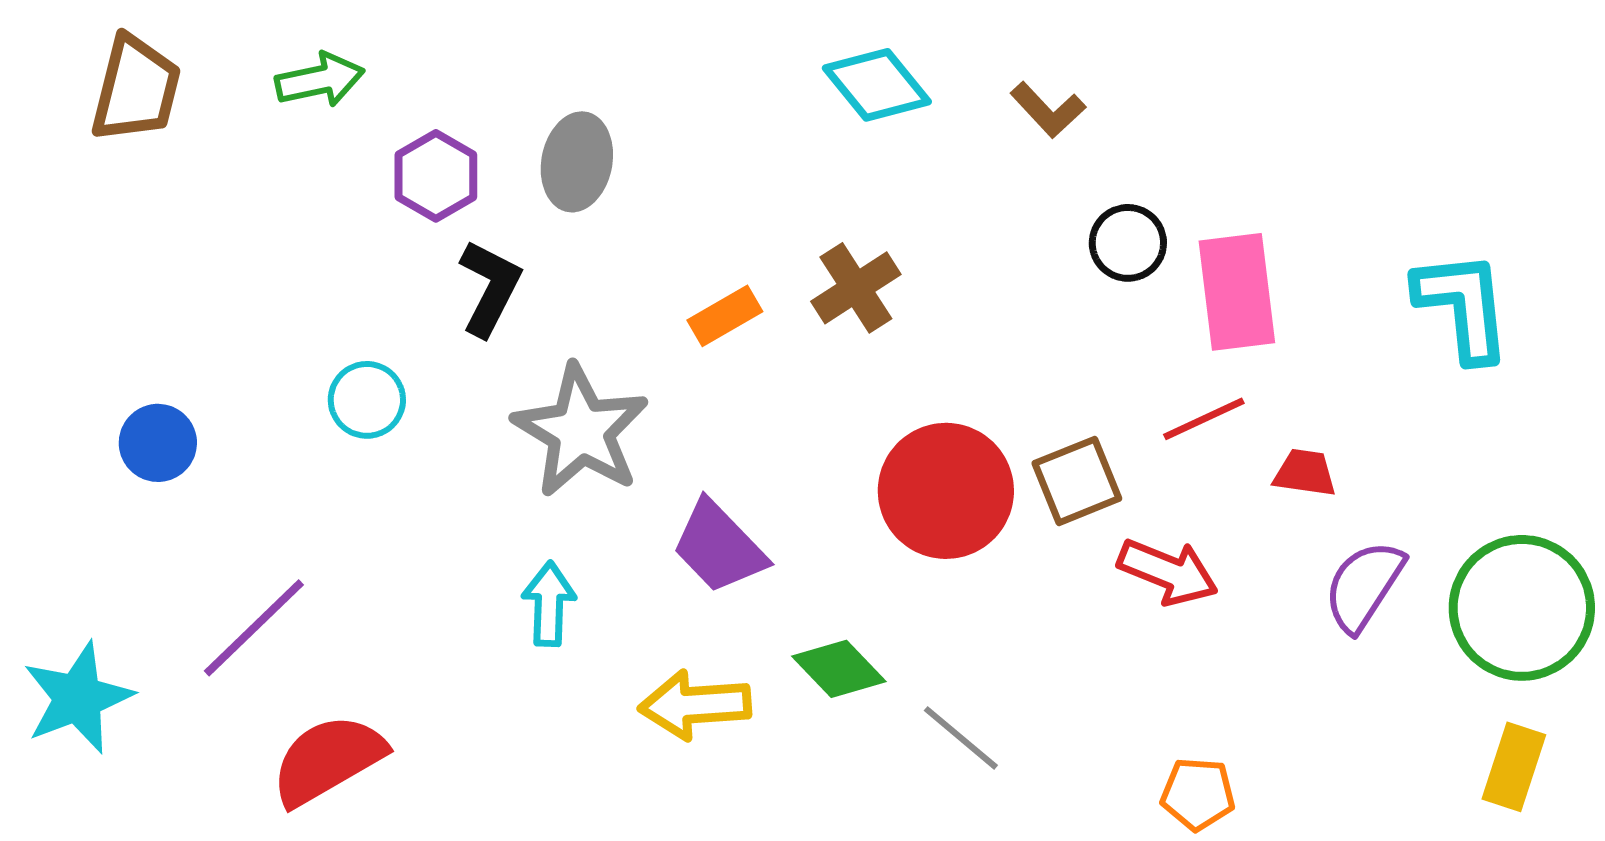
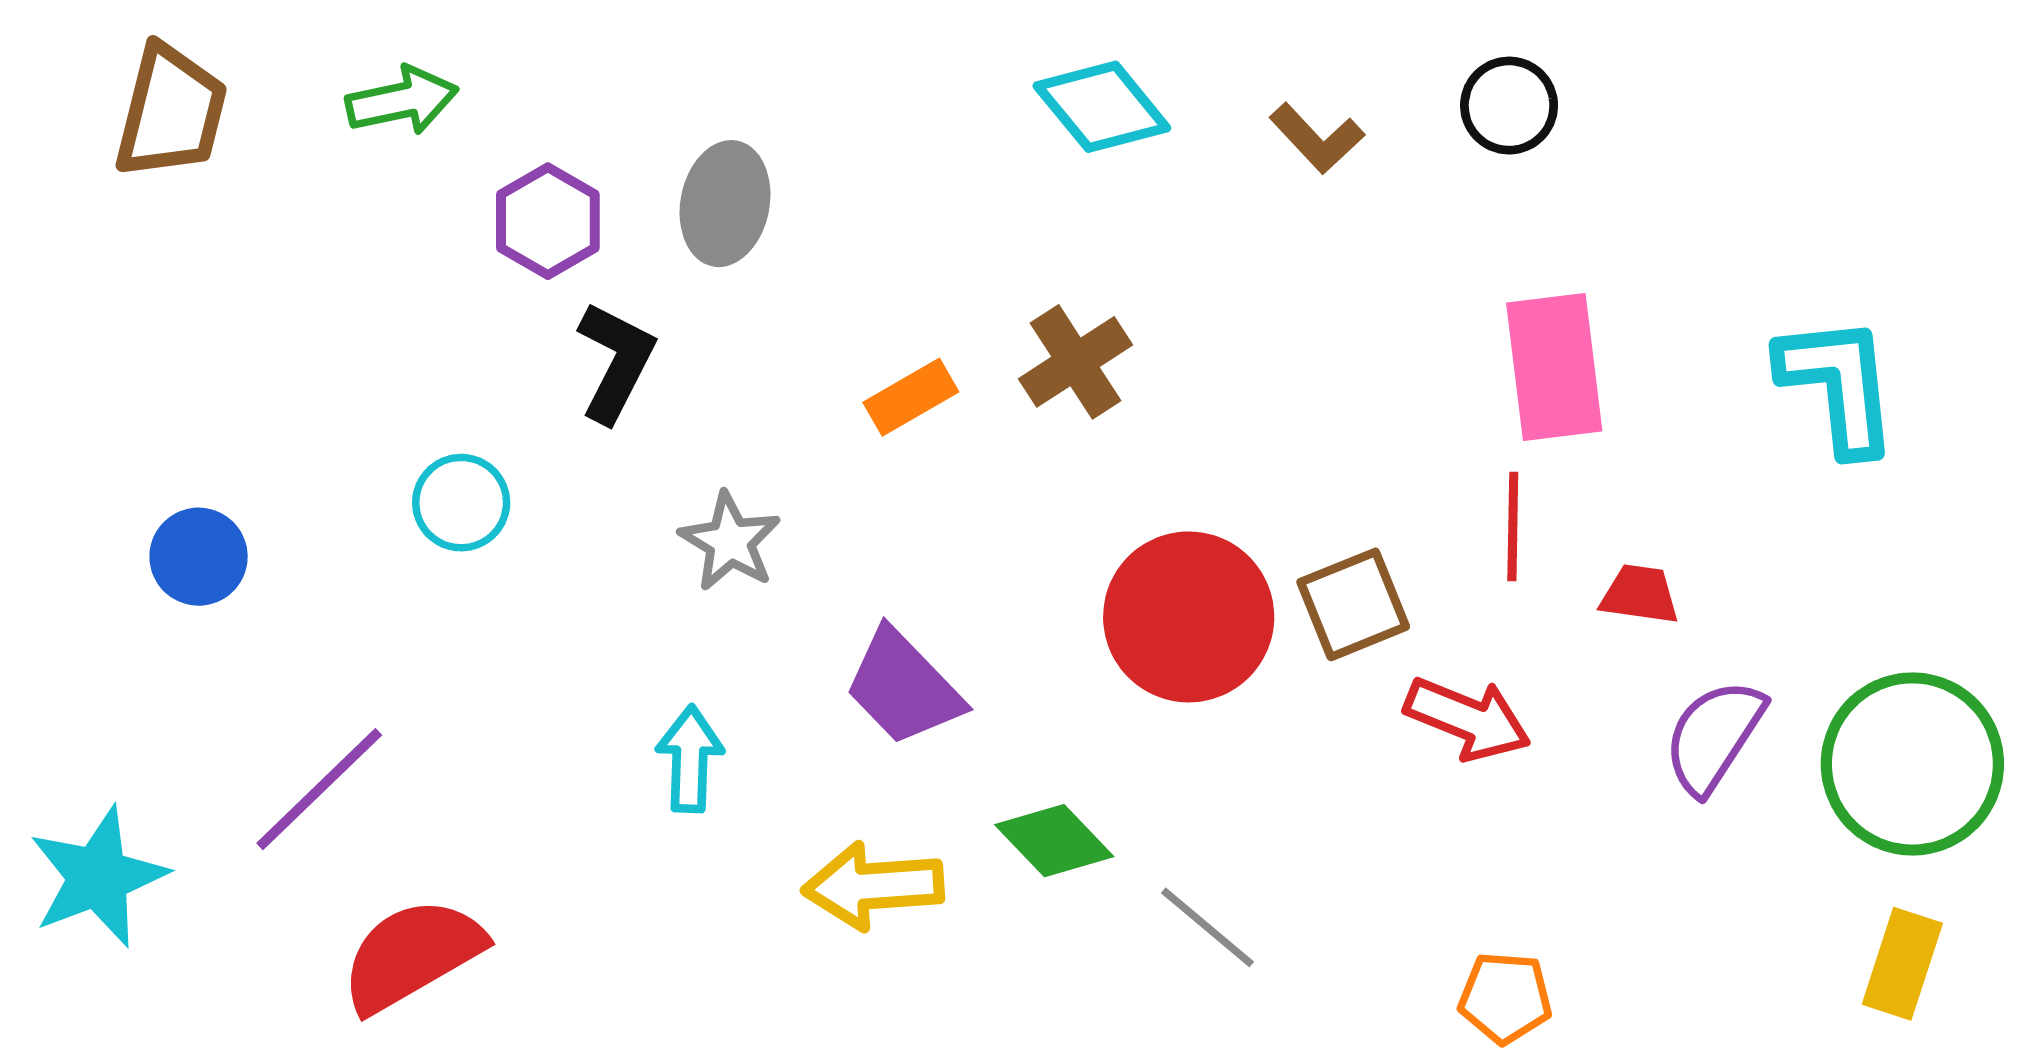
black circle: (1128, 243) -> (1509, 106), moved
red line: (1204, 419) -> (1513, 526), turned -64
gray star: (581, 431) -> (730, 542), size x0.6

